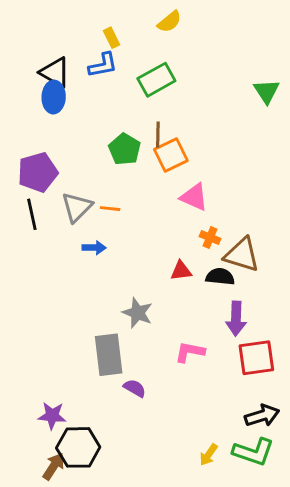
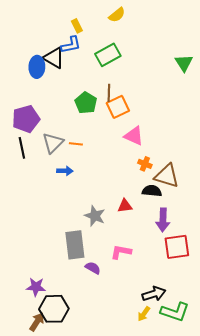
black triangle: (55, 72) -> (54, 58), moved
red triangle: (181, 271) -> (125, 206), moved
pink L-shape: (190, 352) -> (121, 252), moved
black arrow: (262, 416) -> (154, 294), moved

